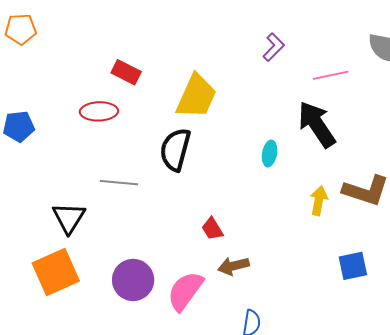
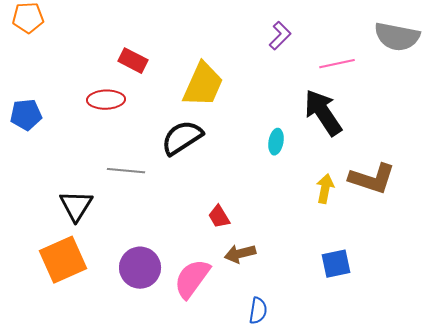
black semicircle: (175, 150) -> (182, 138), turned 42
blue square: (353, 266) -> (336, 264), moved

